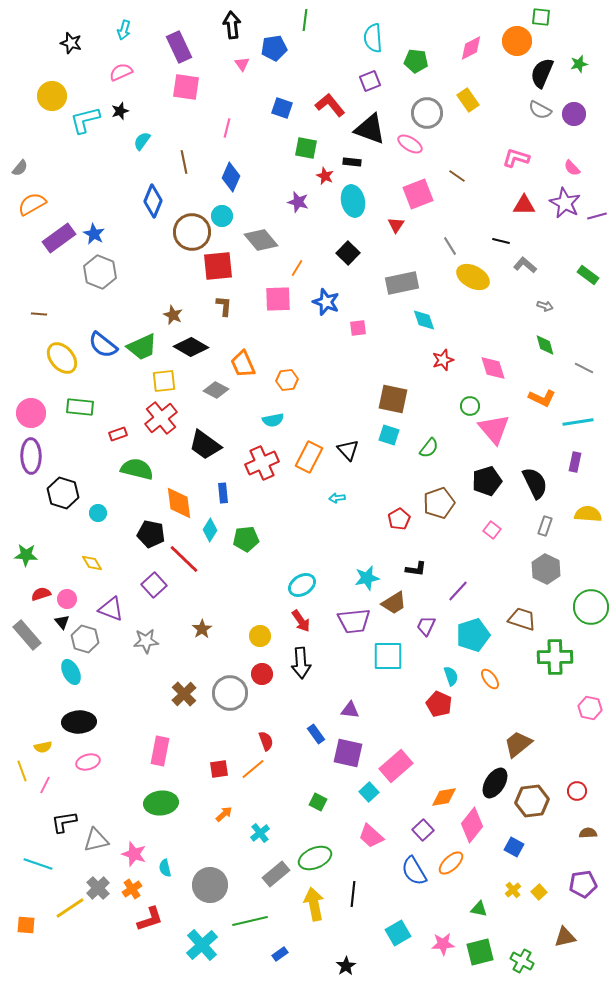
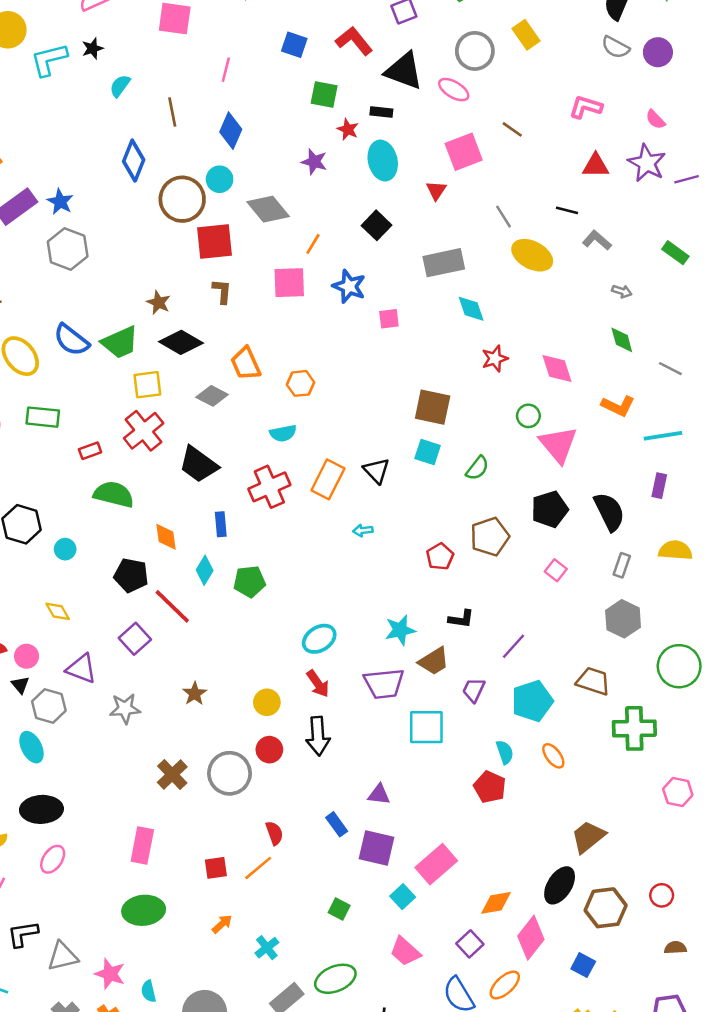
orange diamond: (179, 503) -> (166, 537), size x0.7
pink ellipse: (88, 762) -> (53, 859), turned -40

